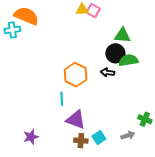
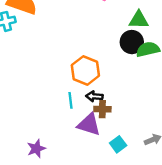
black arrow: (108, 72) -> (94, 96), moved
brown cross: (81, 141) -> (102, 109), moved

